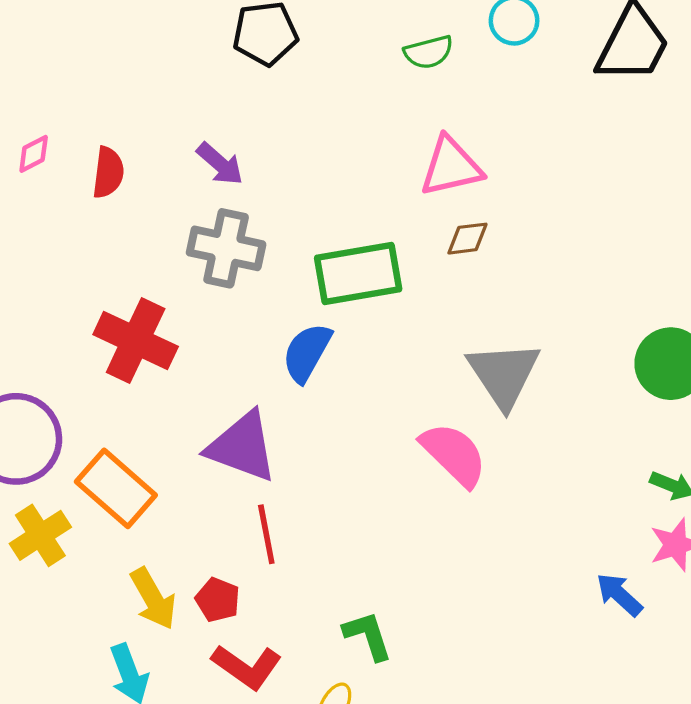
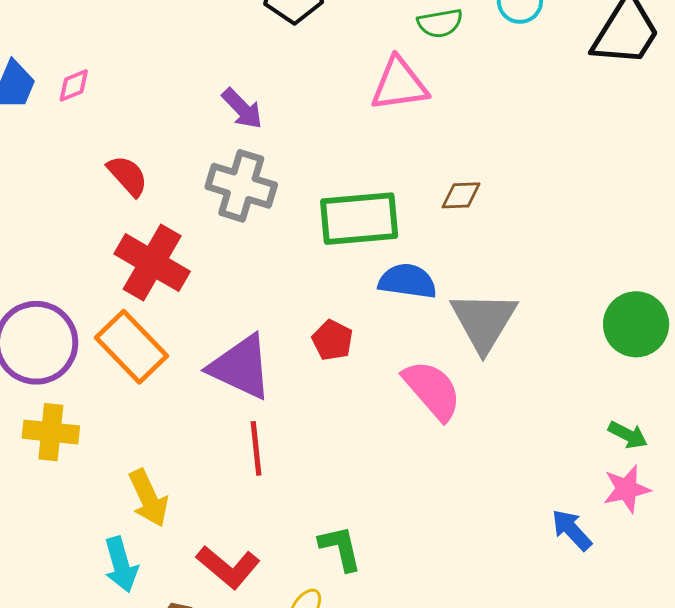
pink triangle: (451, 167) -> (399, 84), moved
red semicircle: (108, 172) -> (128, 176), moved, turned -54
blue semicircle: (307, 353) -> (407, 281), moved, turned 64
orange rectangle: (116, 488) -> (132, 347), moved
yellow cross: (40, 535) -> (51, 432), turned 34
red pentagon: (218, 600) -> (332, 340), moved

